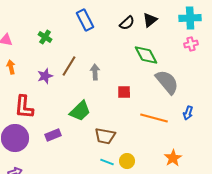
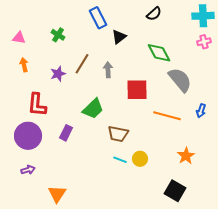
black triangle: (150, 20) -> (119, 37), moved
black semicircle: (127, 23) -> (154, 14), moved
red square: (124, 92) -> (137, 90), size x1.6
purple rectangle: (53, 135) -> (66, 133), turned -42

